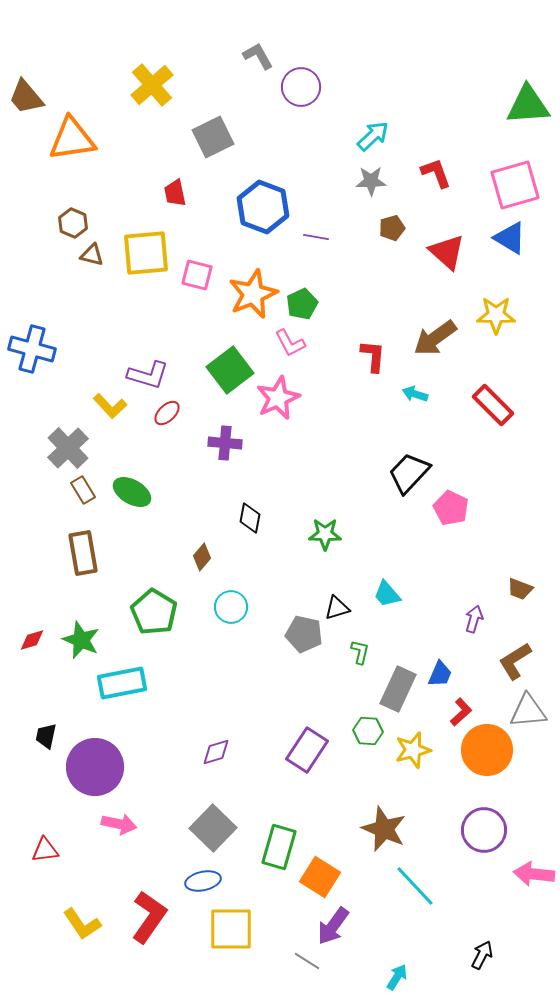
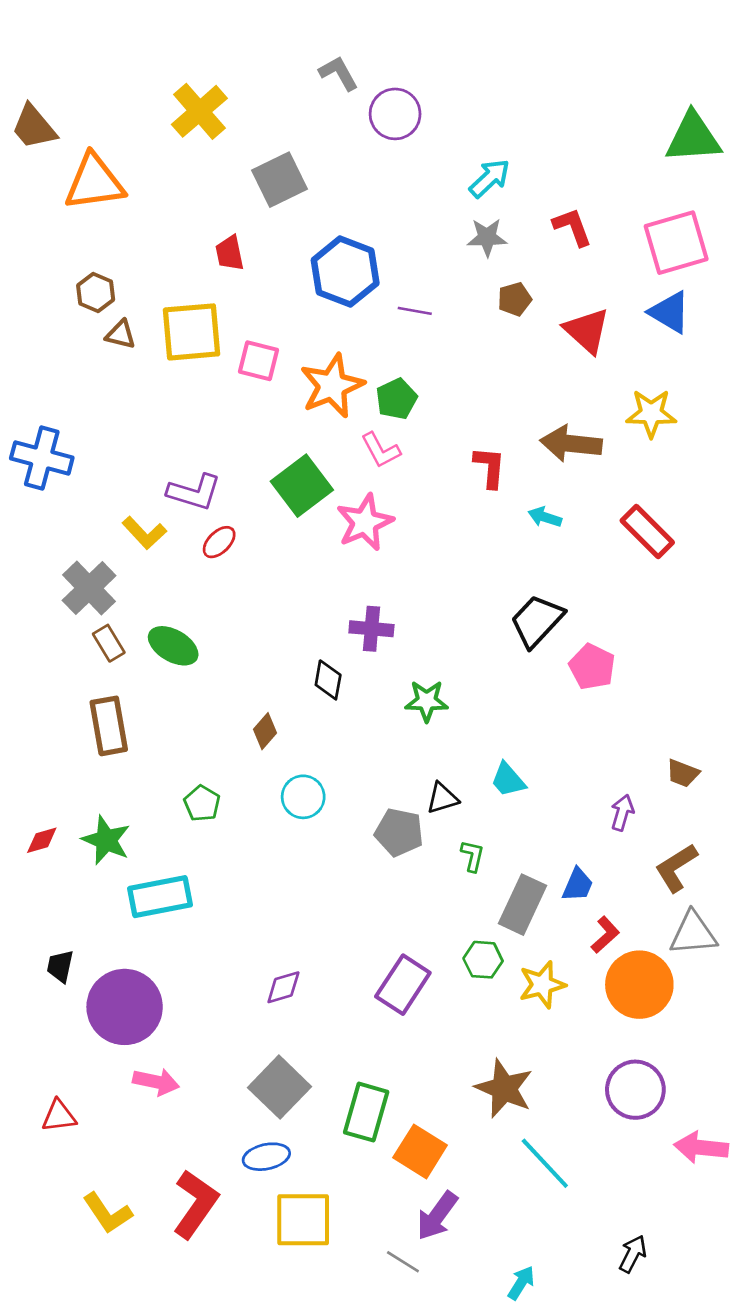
brown arrow: (435, 338) -> (571, 444), turned 42
purple cross: (225, 443) -> (371, 629), moved
green pentagon: (154, 612) -> (202, 803), size x0.6

